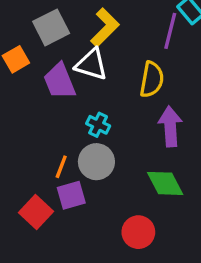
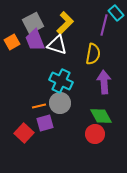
purple trapezoid: (60, 81) -> (35, 40), moved
cyan cross: (98, 125) -> (61, 81), size x1.6
orange line: (61, 167) -> (39, 106), turned 56
red circle: (138, 232) -> (95, 134), moved

